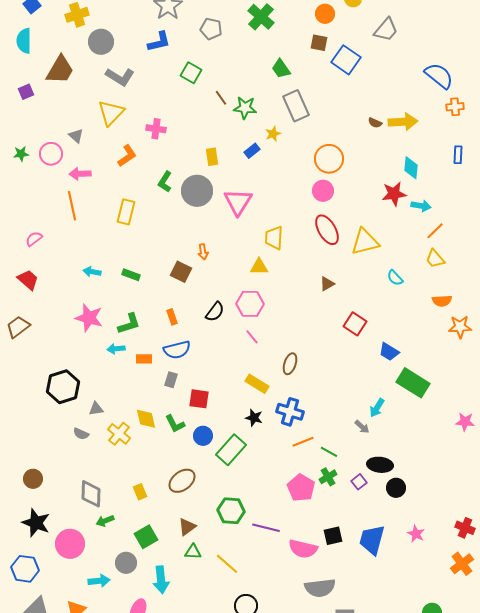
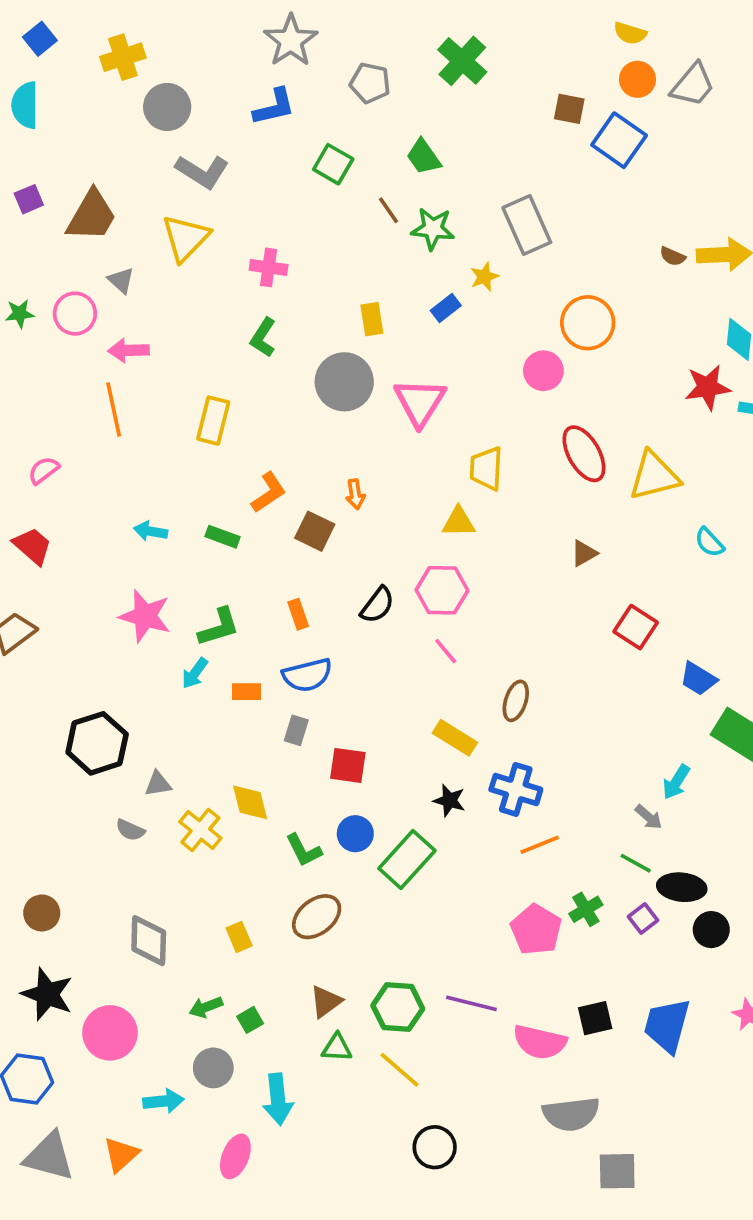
orange circle: (325, 14) -> (637, 79), moved
green trapezoid: (281, 69) -> (424, 157), moved
brown trapezoid: (60, 70) -> (92, 216), moved
orange L-shape: (127, 156) -> (269, 492), moved
green L-shape: (165, 182) -> (263, 338), moved
pink circle: (323, 191) -> (543, 371), moved
cyan arrow: (116, 349) -> (195, 673), turned -48
green L-shape: (175, 424) -> (304, 850), moved
green line: (329, 452) -> (636, 863), moved
green hexagon: (231, 511) -> (398, 1007), moved
green arrow: (105, 521) -> (206, 1007), moved
green square: (146, 537) -> (250, 1020), size x0.6

